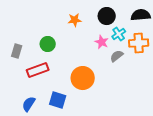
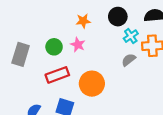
pink star: (102, 42) -> (78, 45), moved
gray rectangle: (17, 51) -> (21, 54), size x1.5
red rectangle: (38, 70) -> (57, 75), moved

